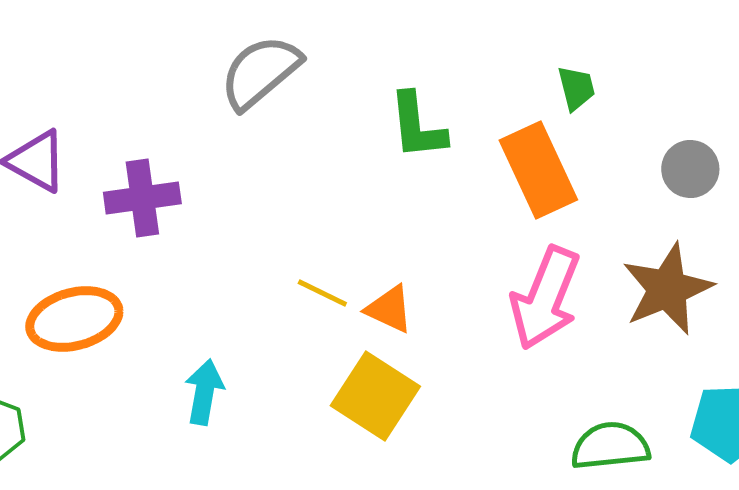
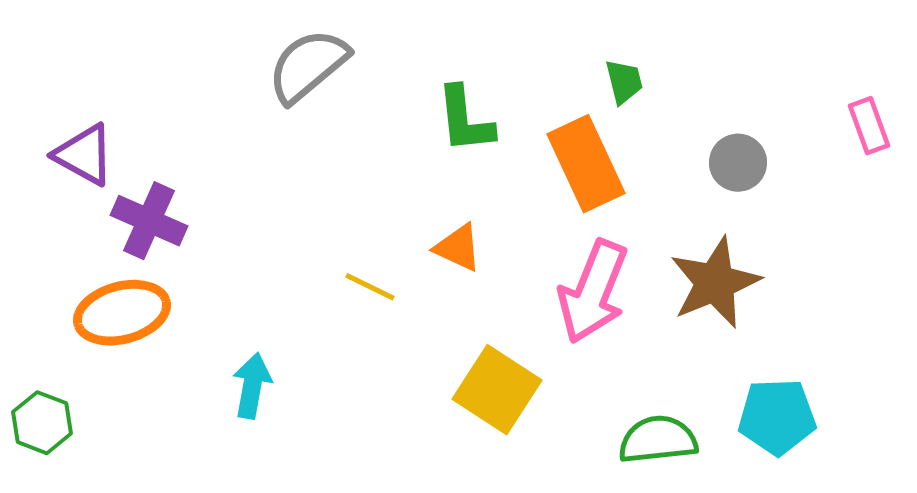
purple cross: (142, 198) -> (149, 221), moved, turned 32
orange triangle: (389, 309) -> (458, 248), moved
yellow square: (375, 396) -> (497, 390), moved

